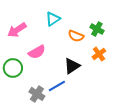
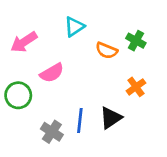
orange cross: (99, 54) -> (136, 87), moved
black triangle: (72, 66) -> (111, 118), moved
blue line: (57, 86) -> (80, 121), turned -54

